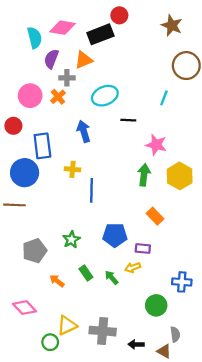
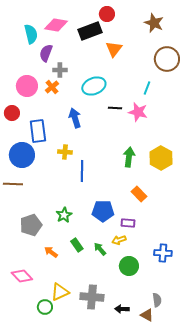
orange triangle: (84, 60) -> (114, 49), moved, turned -30
pink star: (156, 145) -> (138, 112), moved
green circle: (156, 305) -> (129, 266), moved

